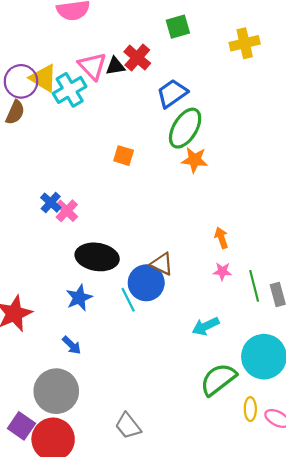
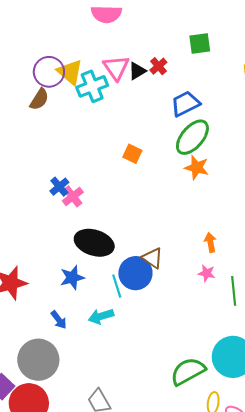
red cross: (137, 58) -> (158, 66), size x0.7
black triangle: (115, 66) -> (137, 71), turned -30
cyan arrow: (206, 326) -> (101, 316), moved

